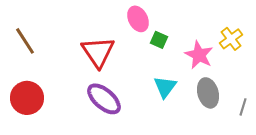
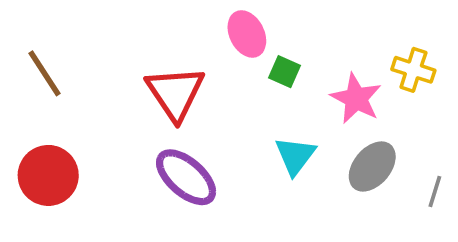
yellow cross: (231, 39) -> (413, 70), turned -35
gray ellipse: (208, 93) -> (372, 166), turned 56

